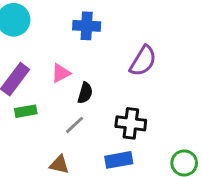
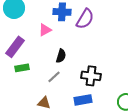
purple semicircle: (143, 61) -> (85, 19), moved
pink triangle: (61, 73) -> (45, 30), moved

